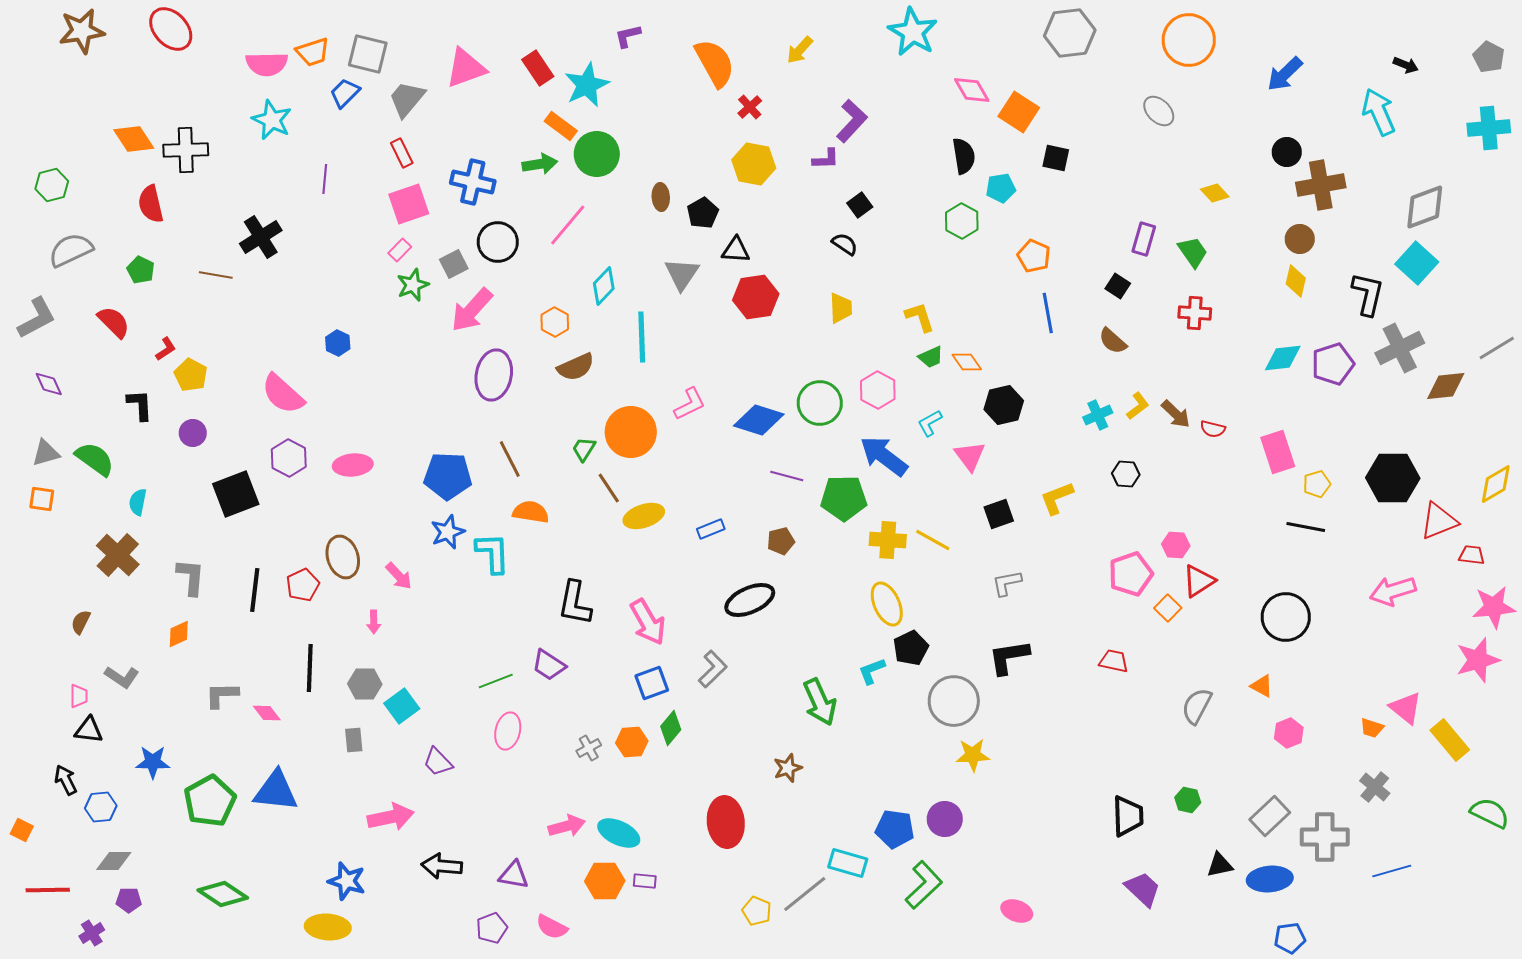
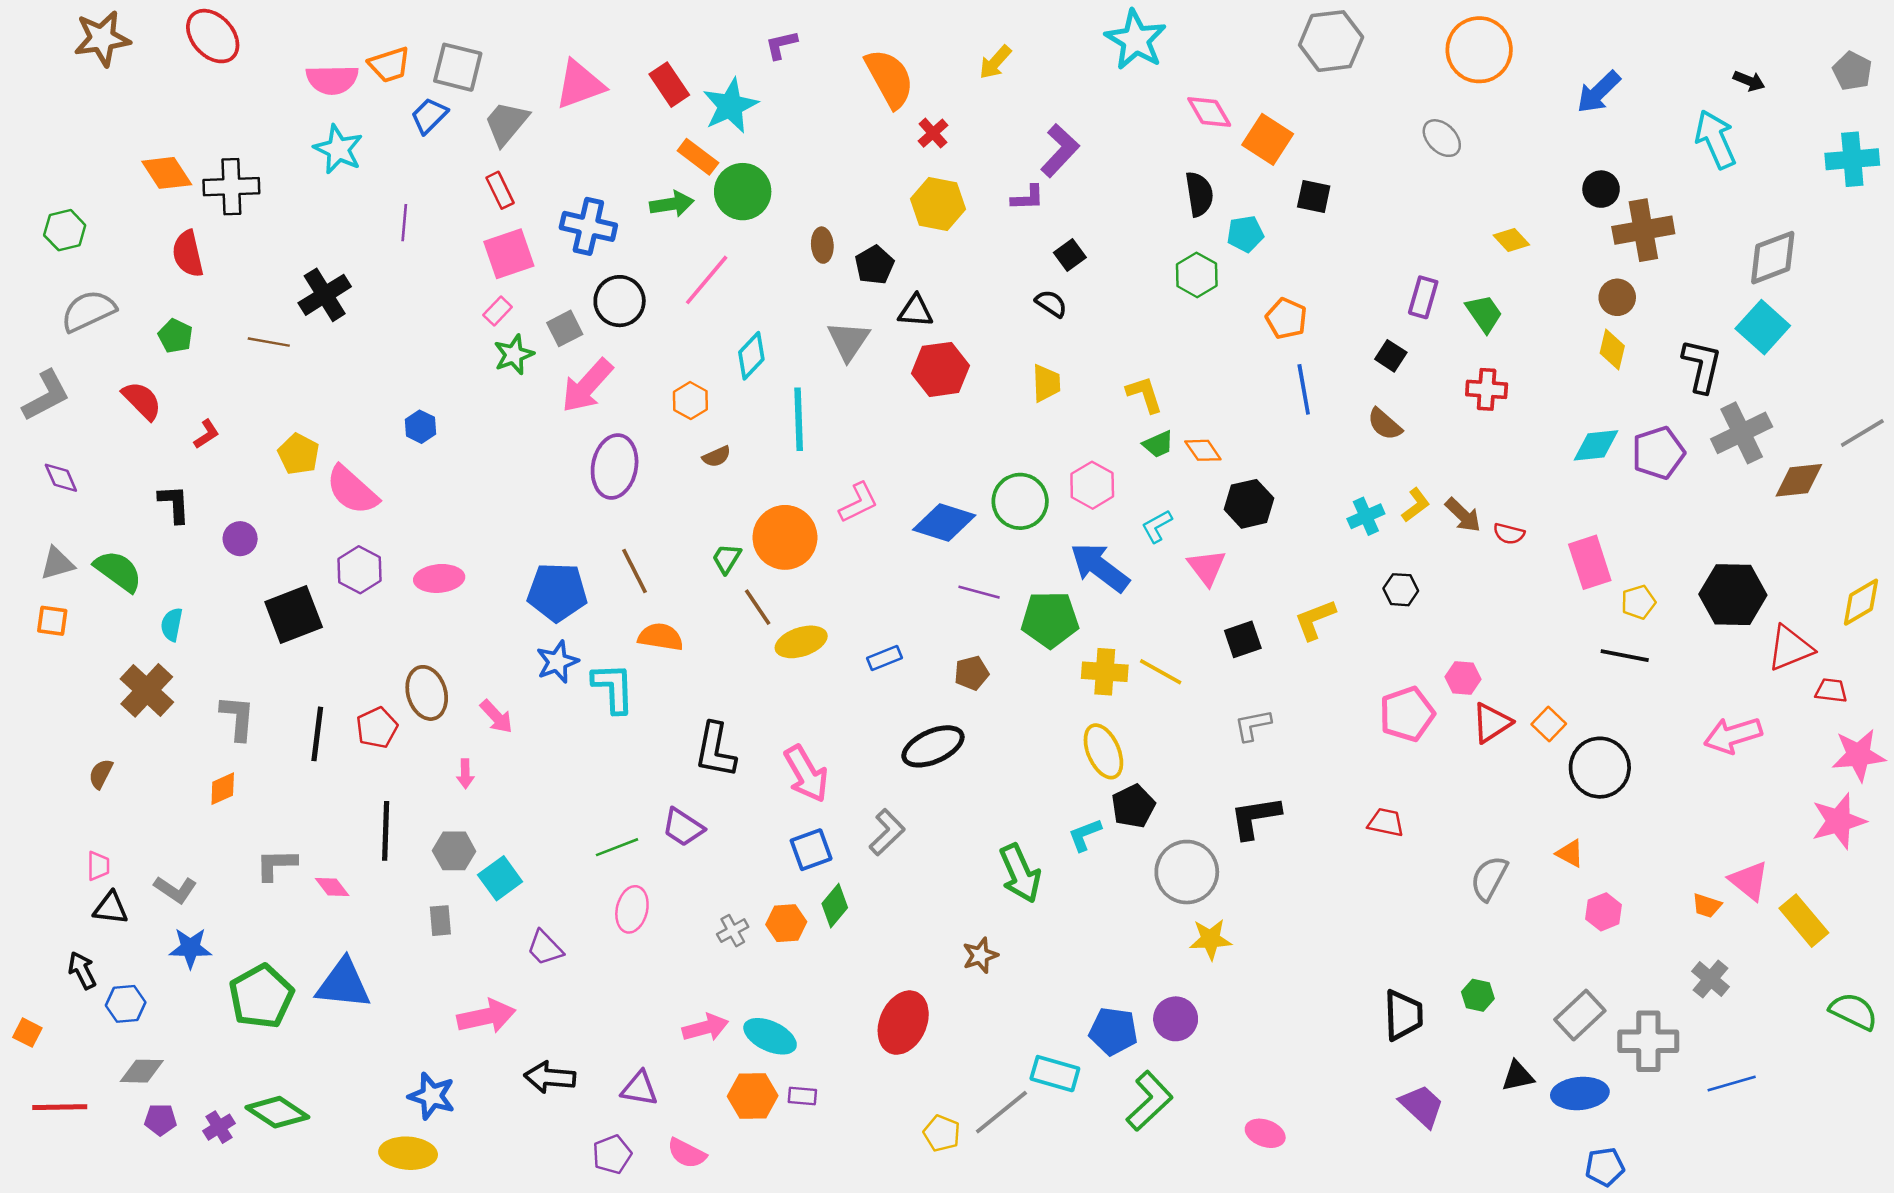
brown semicircle: (576, 367) -> (717, 457), size x0.6
yellow pentagon: (191, 375) -> (299, 454), moved
orange square: (1168, 608) -> (1549, 724), moved
gray L-shape: (122, 677) -> (175, 889), moved
red ellipse: (726, 822) -> (903, 1023), turned 30
purple cross: (92, 933) -> (219, 1127), moved

